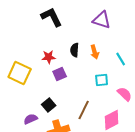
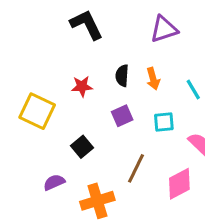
purple triangle: (102, 20) -> (164, 29), turned -36
purple square: (60, 74) -> (122, 116), moved
black square: (49, 105) -> (82, 147), moved

